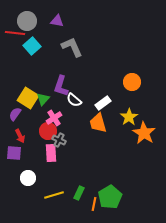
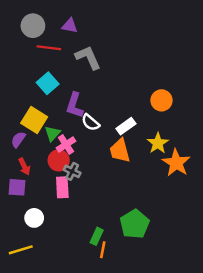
red line: (15, 33) -> (49, 48), moved
cyan square: (32, 46) -> (48, 83), moved
green triangle: (43, 99) -> (53, 133), moved
yellow line: (54, 195) -> (21, 250), moved
green pentagon: (110, 197) -> (135, 224), moved
orange line: (94, 204) -> (103, 250), moved

